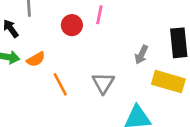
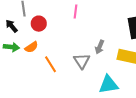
red circle: (72, 25) -> (39, 24), moved
gray arrow: (141, 55) -> (100, 47), moved

